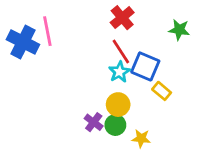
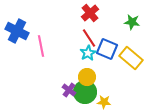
pink line: (47, 31) -> (41, 46), moved
yellow rectangle: (162, 91) -> (131, 58), moved, size x1.6
green circle: (115, 125) -> (85, 92), size x1.5

